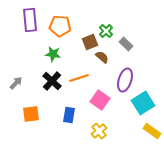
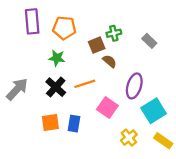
green cross: (106, 31) -> (114, 33), turned 32
gray rectangle: (126, 44) -> (149, 41), moved
gray arrow: (16, 83) -> (17, 89), size x1.6
orange square: (31, 114) -> (50, 123), moved
yellow cross: (99, 131) -> (129, 138), moved

